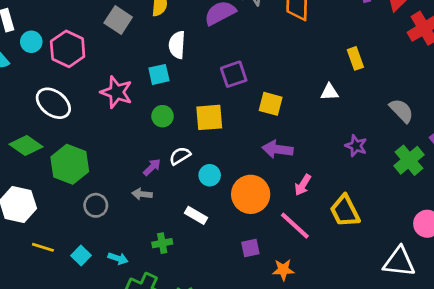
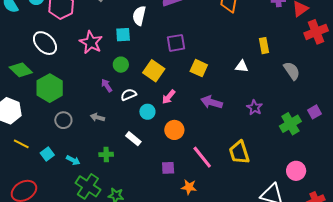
gray semicircle: (401, 111) -> (292, 71), moved
yellow square: (209, 117) -> (154, 71), turned 30
purple arrow: (278, 149) -> (212, 102), moved
purple arrow: (152, 167) -> (107, 85), moved, turned -88
pink arrow: (303, 185) -> (169, 97), moved
orange circle: (251, 194) -> (174, 130), size x0.7

